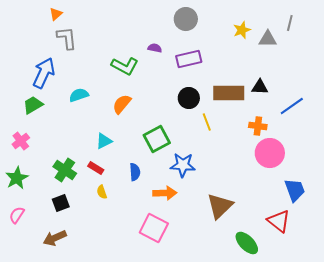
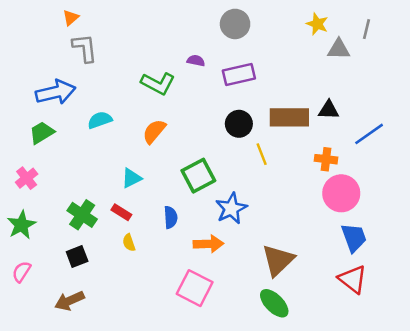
yellow star: (242, 30) -> (317, 24), moved, turned -30
blue arrow: (44, 73) -> (56, 92), turned 52
blue star: (183, 165) -> (231, 208), turned -30
blue trapezoid: (295, 190) -> (354, 238), moved
green ellipse: (247, 243) -> (274, 303), moved

